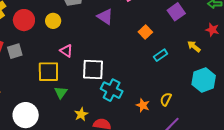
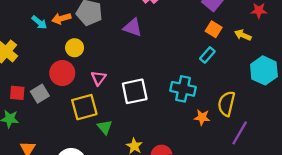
red circle: (24, 20) -> (62, 73), moved
orange square: (145, 32) -> (214, 29), moved
pink triangle: (66, 51) -> (99, 78), turned 48
cyan cross: (112, 90) -> (183, 89), moved
yellow semicircle: (166, 99) -> (226, 104), size x1.5

